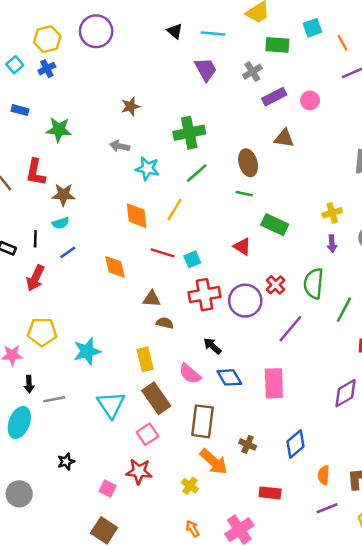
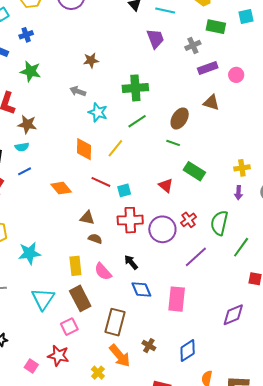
blue cross: (47, 69) -> (26, 35), moved
brown ellipse: (248, 163) -> (180, 118), turned 40
orange diamond: (115, 267) -> (61, 188), turned -35
pink semicircle: (190, 374) -> (103, 272), moved

